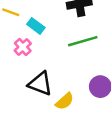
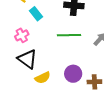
pink cross: (23, 47) -> (22, 35), moved

